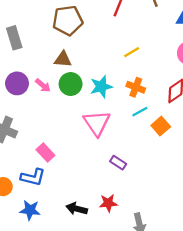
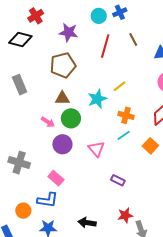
purple circle: (17, 83) -> (62, 144), moved
cyan star: (101, 87) -> (97, 99), moved
cyan line: (140, 112) -> (124, 135), moved
pink triangle: (97, 123) -> (96, 149), size x0.7
red star: (108, 203) -> (125, 215), moved

